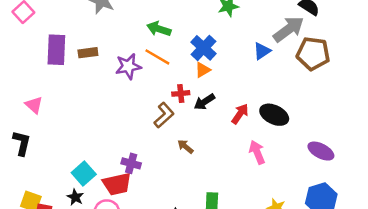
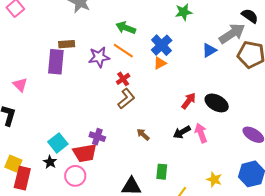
purple rectangle: (56, 50) -> (56, 62), moved
red cross: (181, 93) -> (123, 79), moved, turned -32
black arrow: (204, 102) -> (182, 132), moved
brown arrow: (185, 147) -> (143, 134), moved

